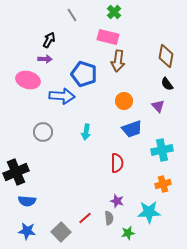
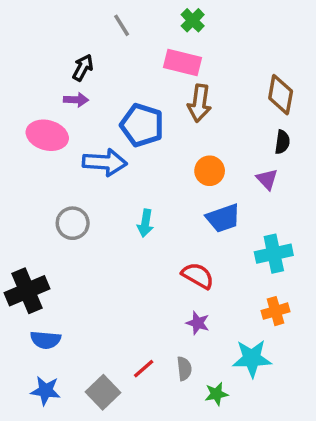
black semicircle: (167, 84) -> (282, 142), turned -136
red semicircle: (117, 163) -> (198, 276), turned -60
purple star: (117, 201) -> (198, 323), moved

